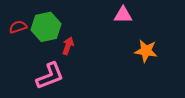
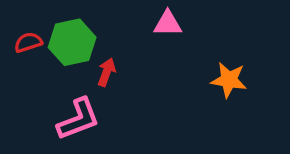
pink triangle: (123, 15) -> (168, 24), moved

